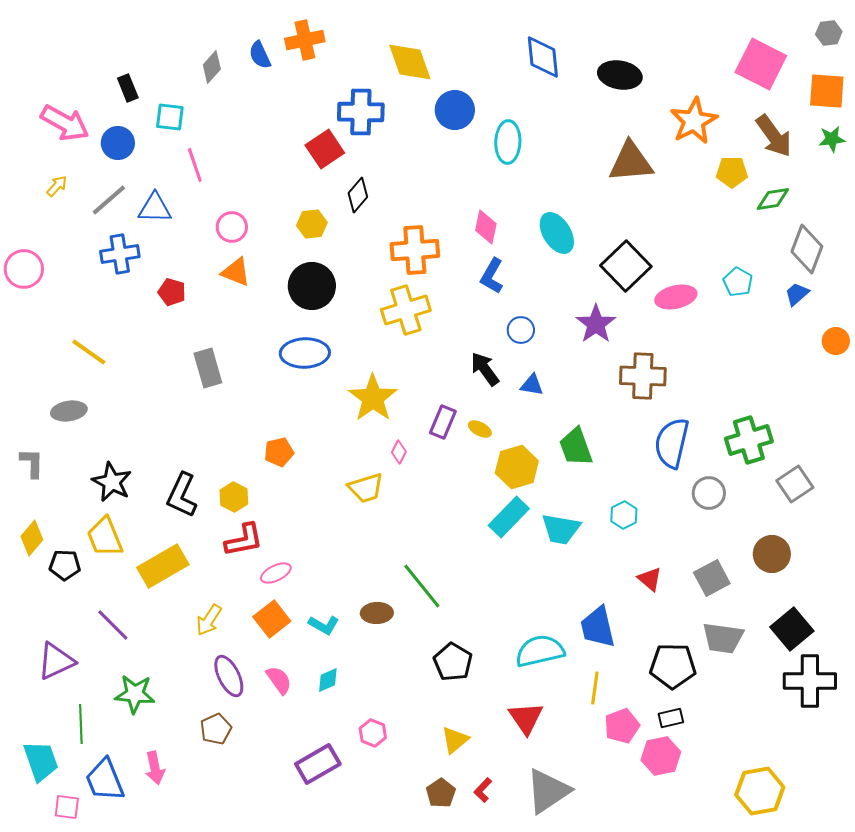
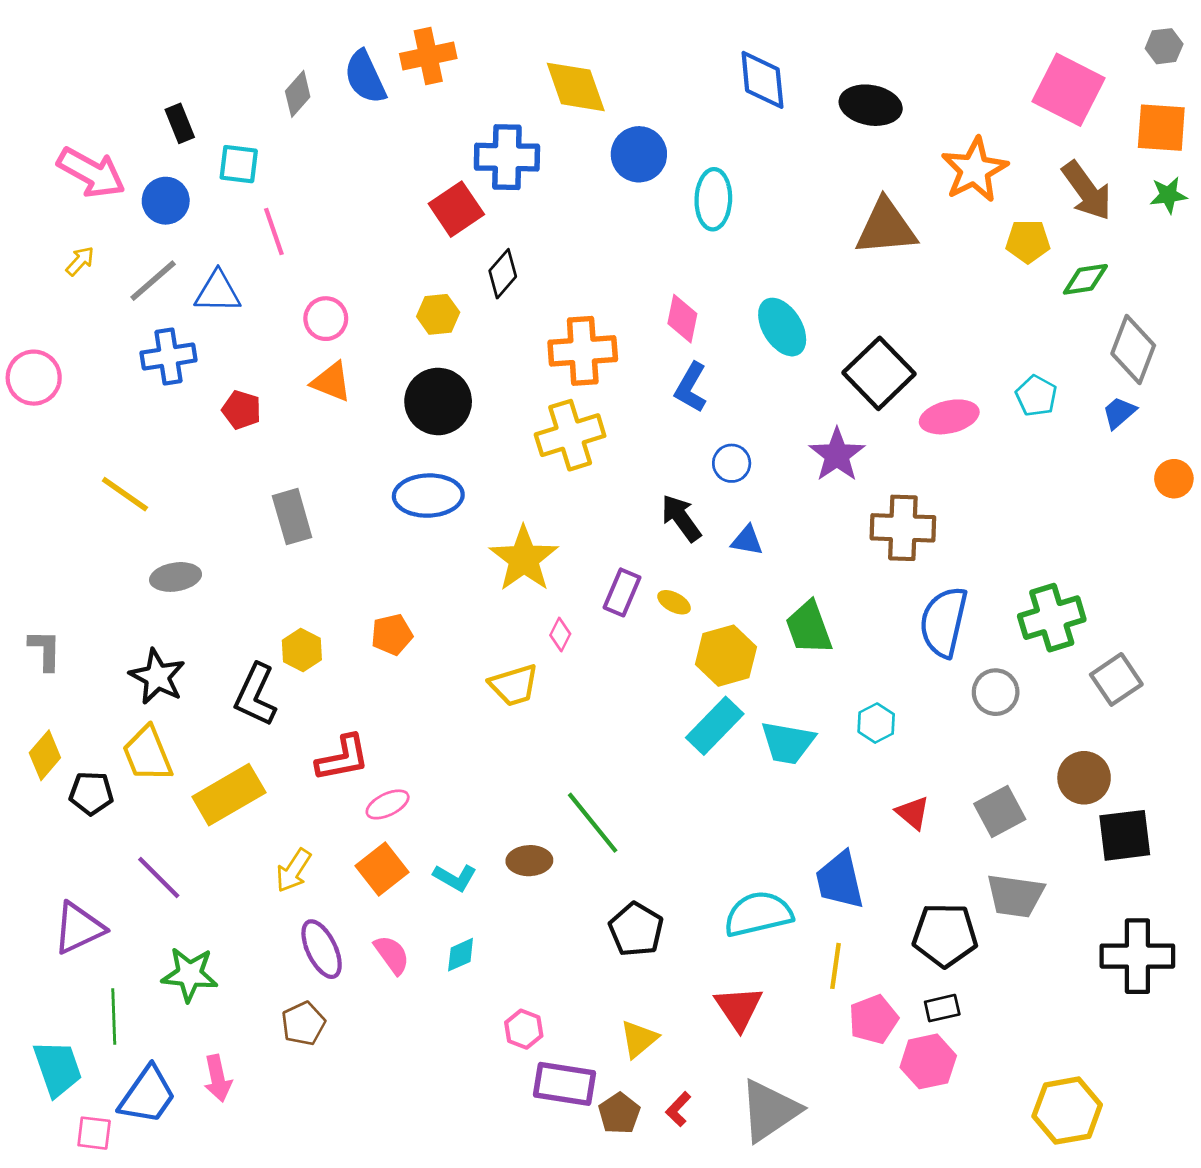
blue semicircle: (260, 55) -> (365, 77), size x1.4
gray ellipse: (69, 411) -> (176, 577), moved
yellow hexagon: (234, 497) -> (302, 650), moved
black square: (792, 629) -> (1125, 835), moved, turned 33
purple rectangle: (318, 764) -> (564, 1084), moved, turned 39
blue trapezoid: (105, 780) -> (147, 1095), turned -123

